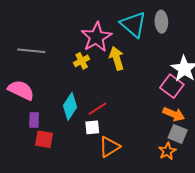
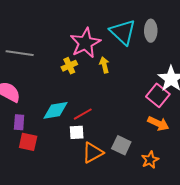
yellow arrow: (117, 58) -> (104, 65), size x0.7
cyan diamond: (70, 106) -> (56, 110), turned 44
gray square: (178, 134) -> (121, 145), moved

